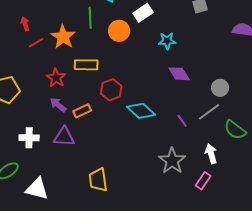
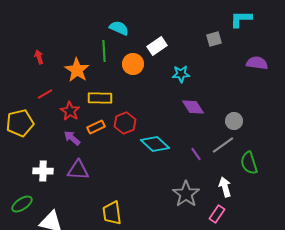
red line: (36, 43) -> (45, 94), moved
orange rectangle: (82, 111) -> (96, 127), moved
green semicircle: (235, 130) -> (249, 163), turned 35

